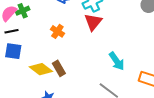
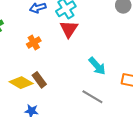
orange cross: (57, 31) -> (34, 42), turned 32

